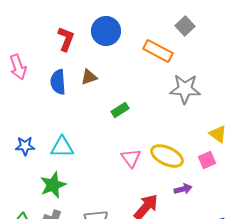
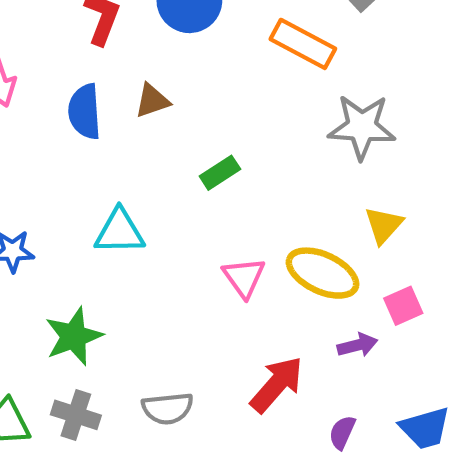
yellow triangle: (218, 134) -> (384, 225), moved, turned 36
cyan triangle: (62, 147) -> (120, 232), moved
pink square: (207, 160) -> (403, 306), moved

